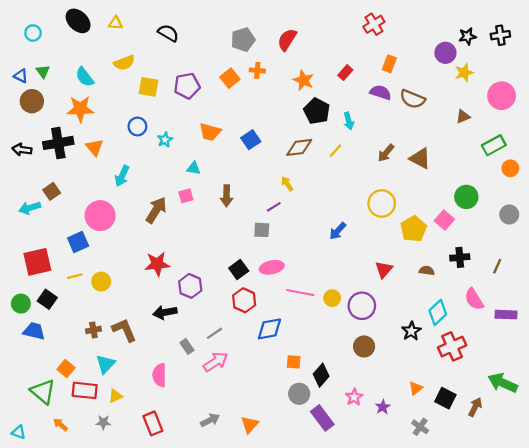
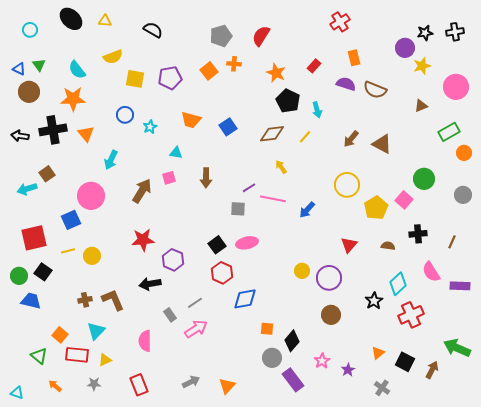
orange rectangle: (389, 64) -> (354, 58), turned -35
yellow arrow: (287, 184) -> (281, 167), moved
pink line: (300, 293) -> (273, 199), moved
green triangle: (43, 392) -> (39, 356), size x0.7

